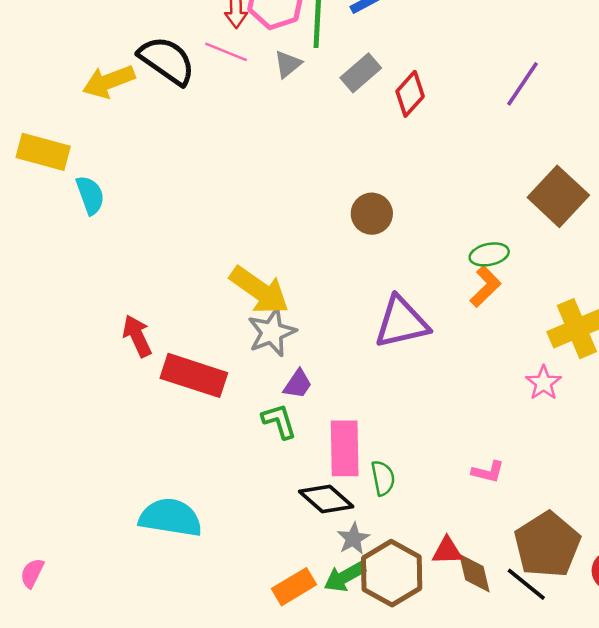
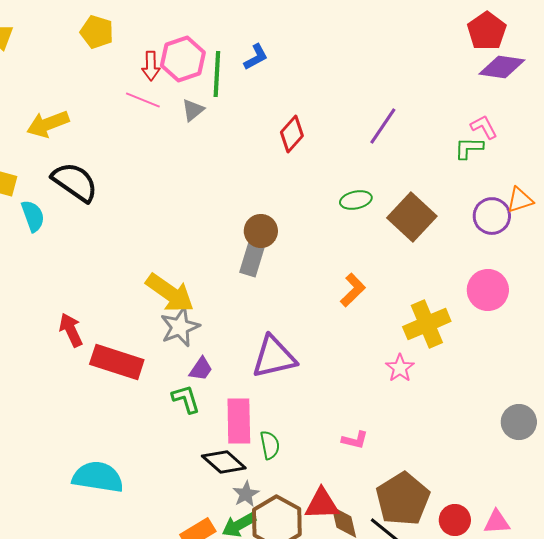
black semicircle: (167, 60) -> (75, 182), moved
gray rectangle: (361, 73) -> (252, 260), moved, turned -32
green ellipse: (489, 254) -> (356, 200), moved
purple triangle: (401, 322) -> (274, 357), moved
red triangle: (447, 551) -> (322, 504), size x1.4

